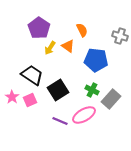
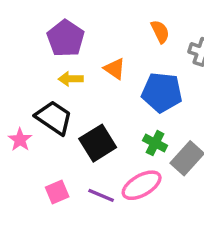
orange semicircle: (82, 30) -> (160, 32), moved
yellow arrow: (50, 48) -> (71, 79), moved, turned 56
pink star: (12, 97) -> (20, 140), moved
pink square: (30, 100) -> (57, 192), moved

